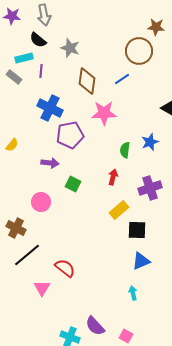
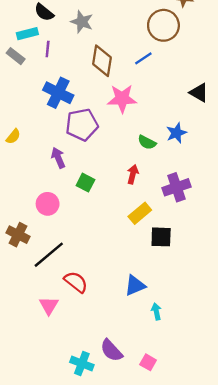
green semicircle: (125, 150) -> (147, 142), turned -70
purple arrow: (50, 163) -> (58, 158), turned -120
black line: (27, 255) -> (49, 255), moved
blue triangle: (141, 261) -> (135, 285), moved

